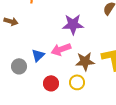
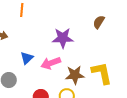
blue triangle: (38, 55) -> (27, 58), moved

